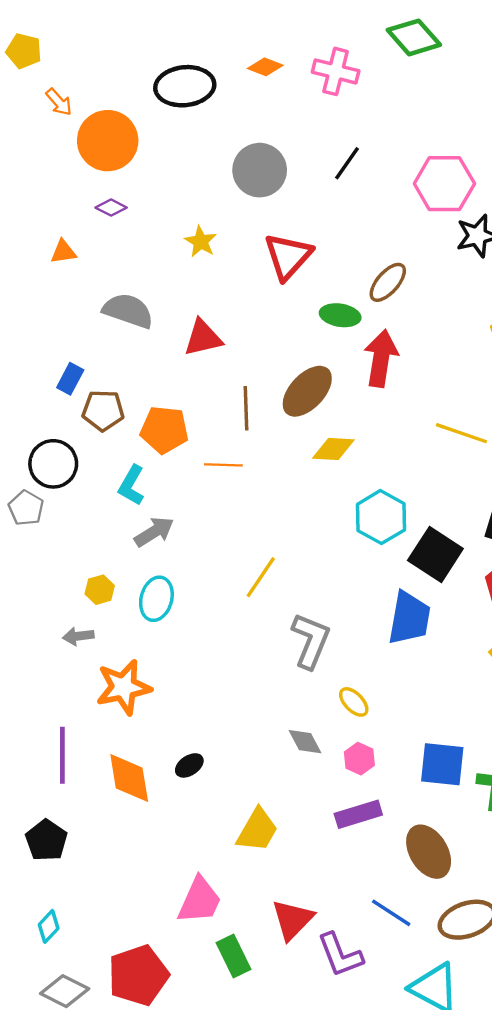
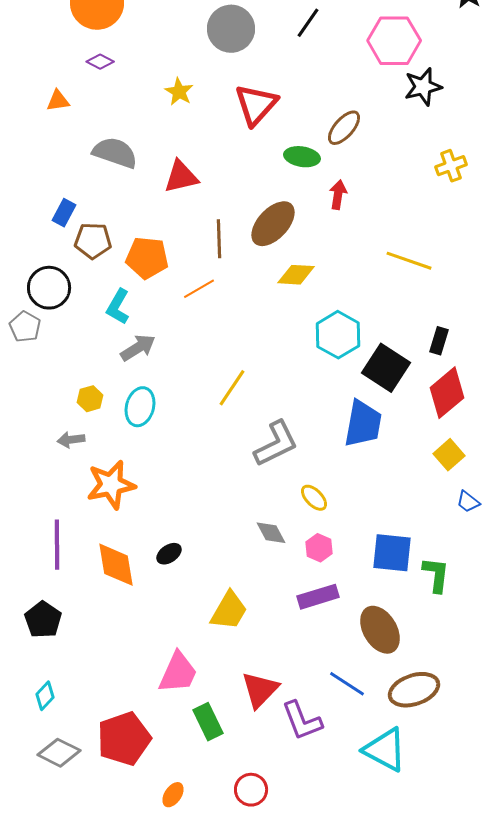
red arrow: (381, 358) -> (338, 195), size x0.6
orange line: (223, 465) -> (199, 289), turned -32
gray L-shape: (311, 641) -> (276, 444), turned 42

